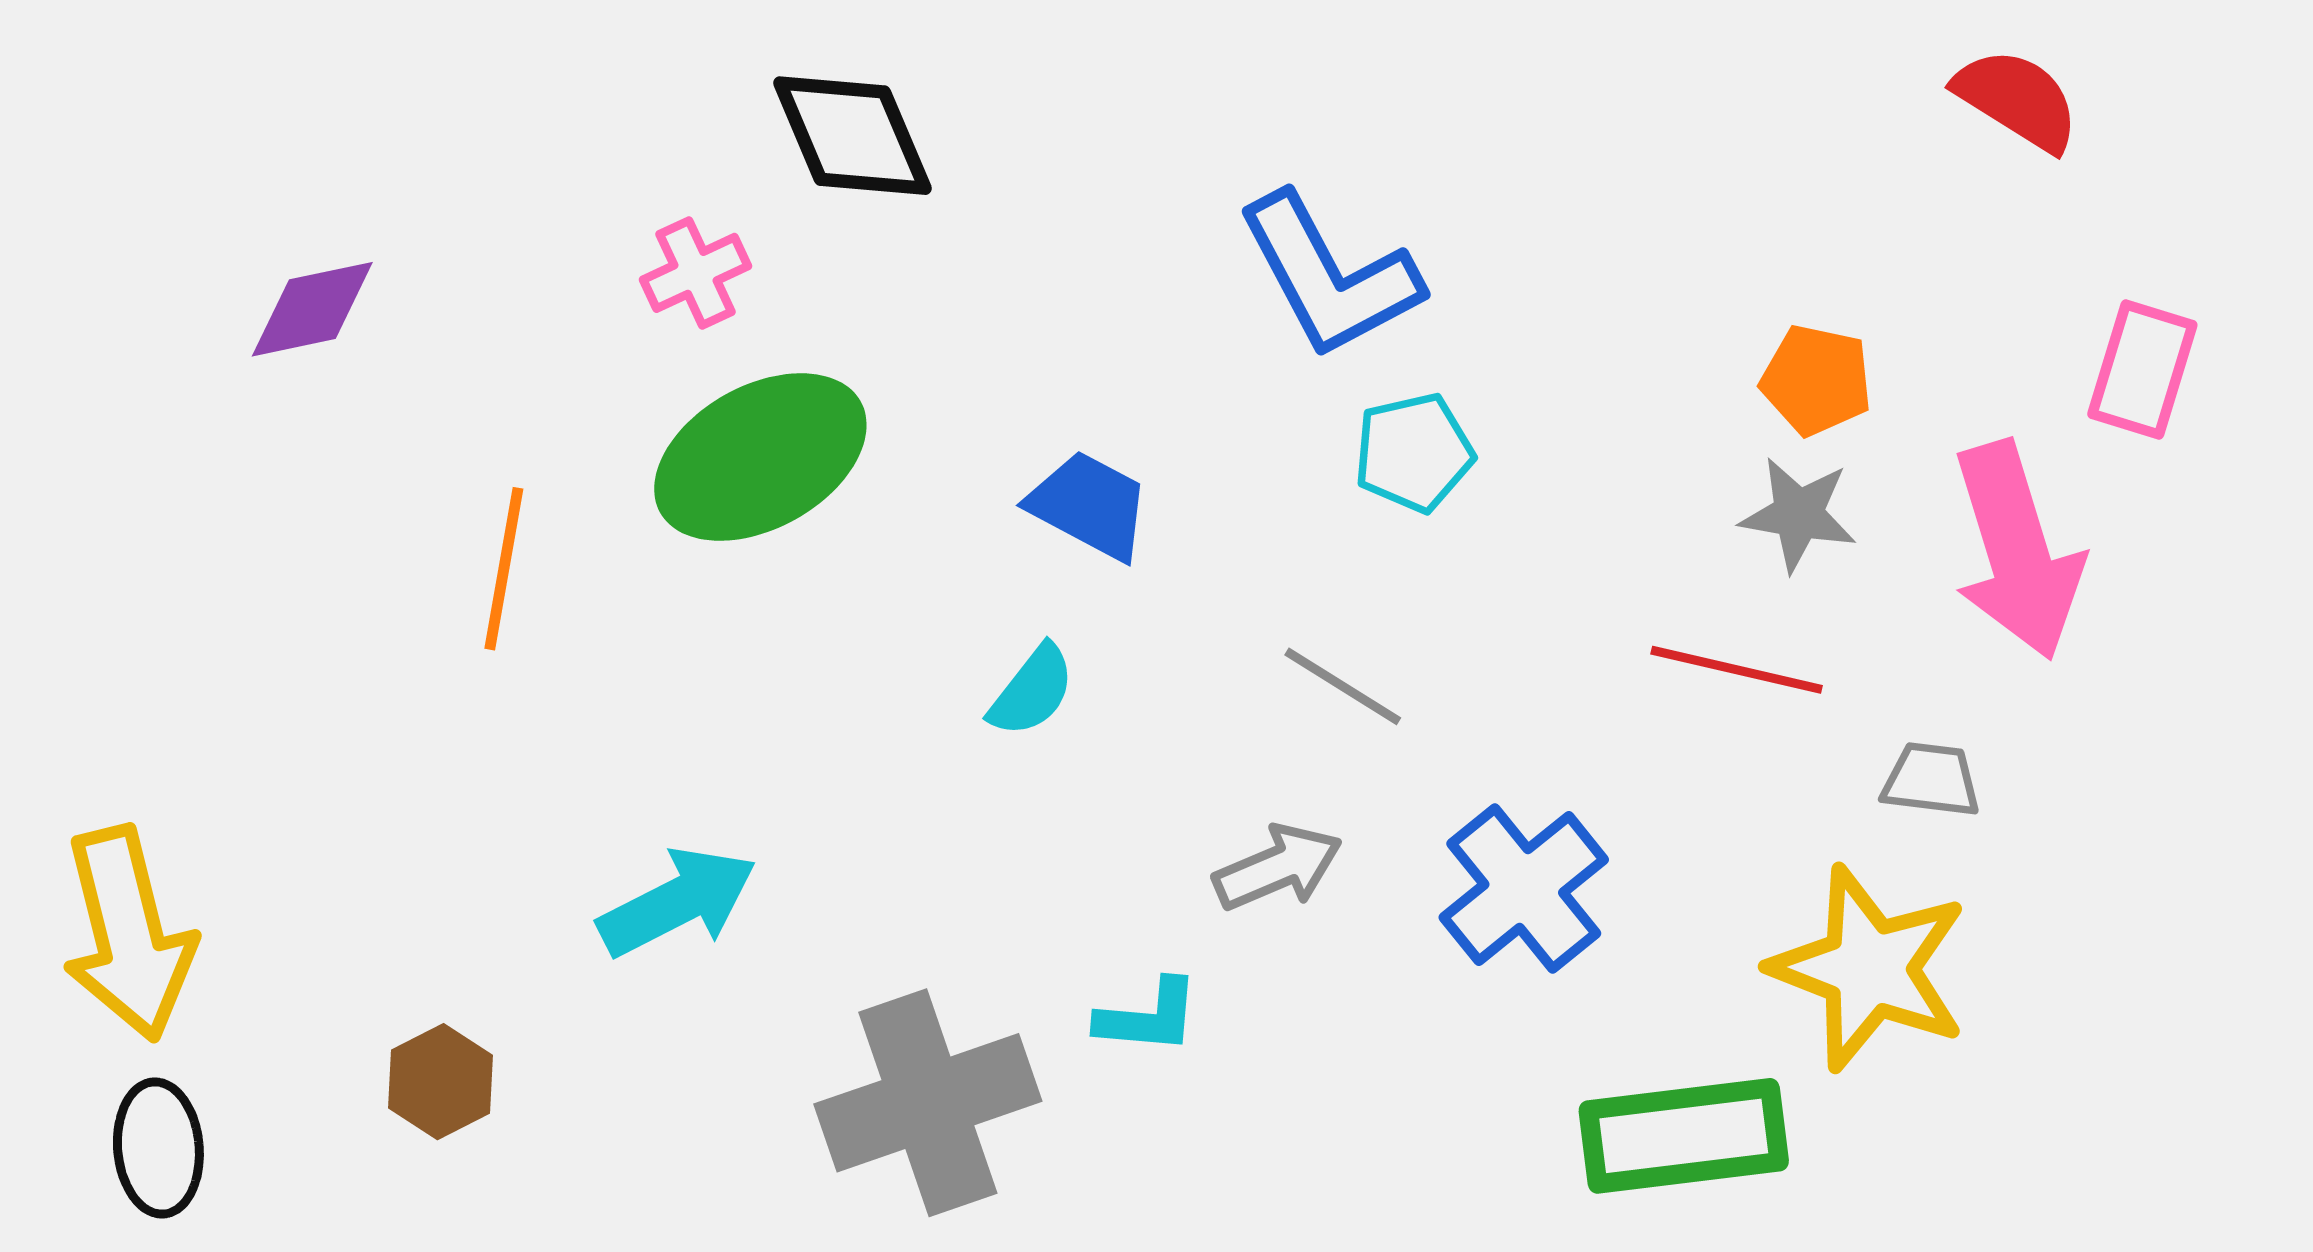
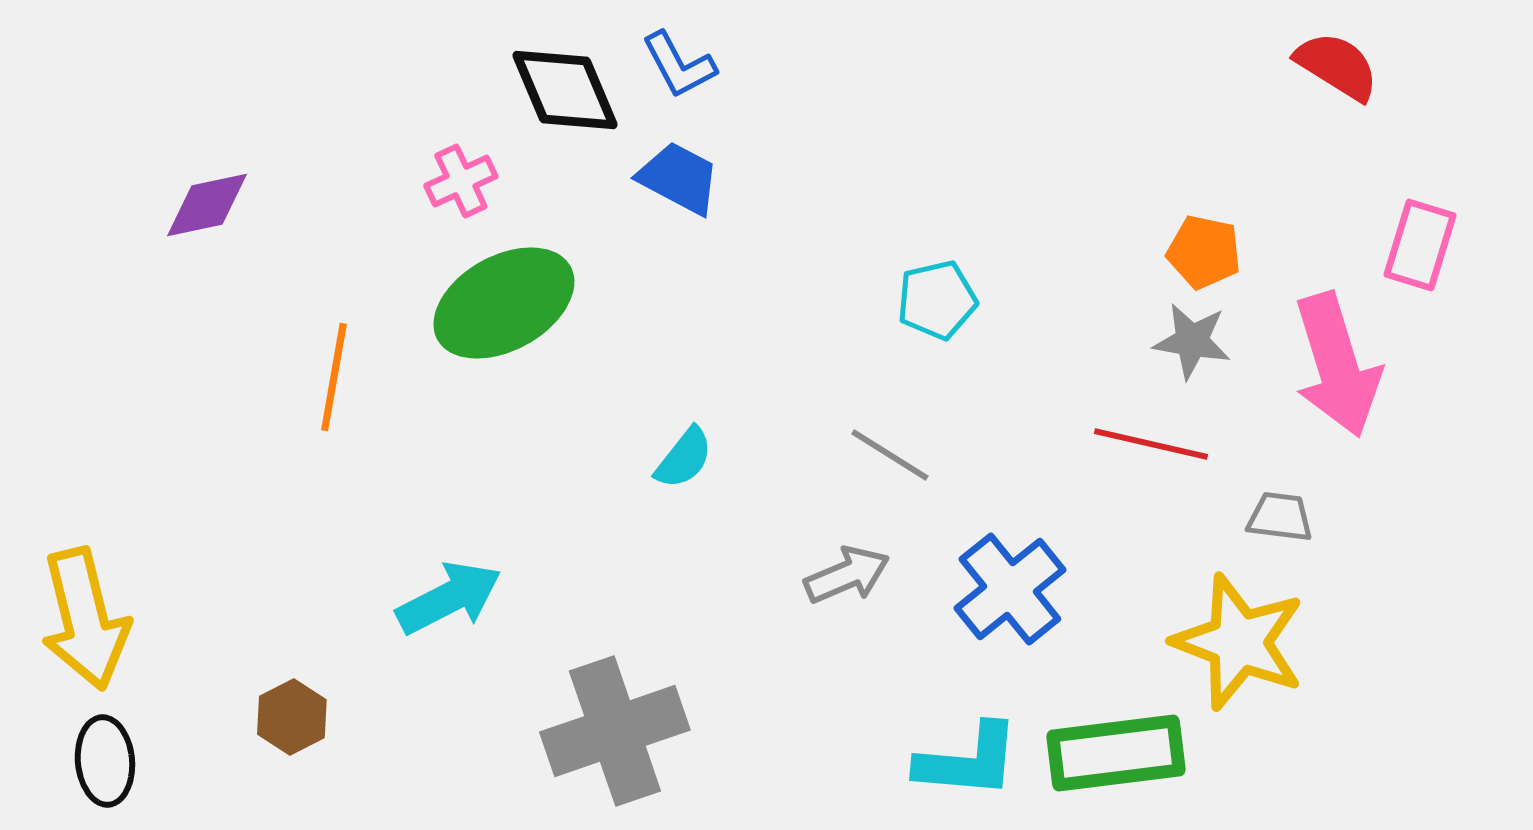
blue L-shape: (1329, 276) -> (679, 65), moved, size x0.6
blue trapezoid: (1089, 505) -> (679, 178), moved
cyan L-shape: (1148, 1017) -> (968, 761), moved, size x1.5

